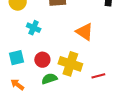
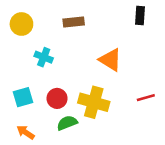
red line: (98, 76) -> (146, 98), moved

